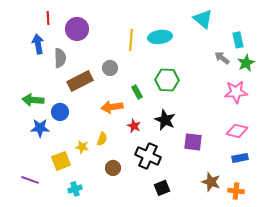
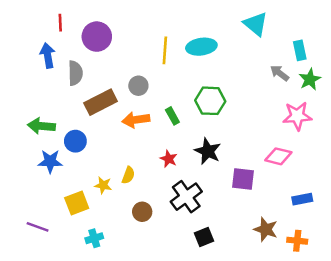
orange arrow: (112, 107) -> (136, 120), moved
pink diamond: (237, 131) -> (278, 156), moved
black cross: (148, 156) -> (186, 197), turned 30

